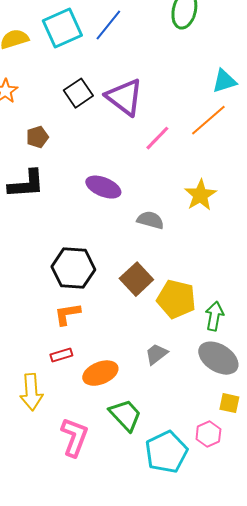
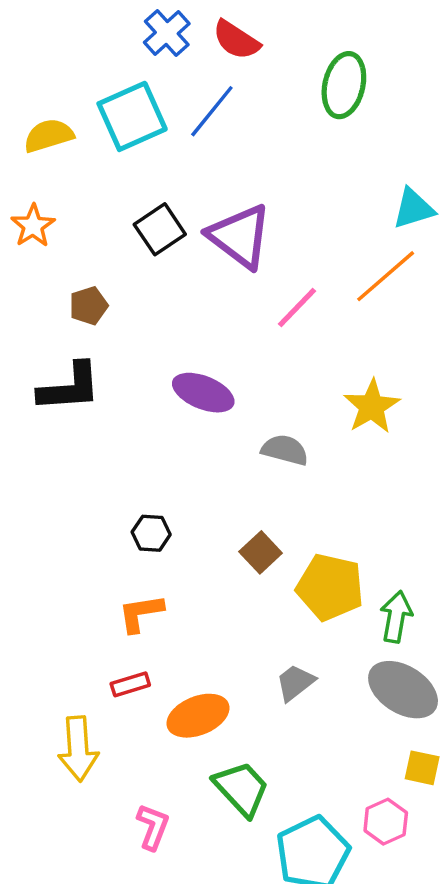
black hexagon: (73, 268) -> (151, 533), size x0.5
brown square: (136, 279) -> (261, 552), size x0.7
pink L-shape: (74, 437) -> (153, 827), size x0.7

